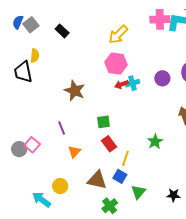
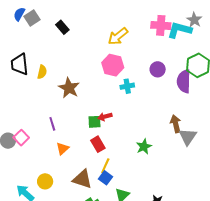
yellow semicircle: (35, 56) -> (42, 72), moved
purple circle: (162, 78) -> (158, 69), moved
red arrow: (122, 84) -> (105, 117), moved
yellow line: (125, 158) -> (105, 166), moved

